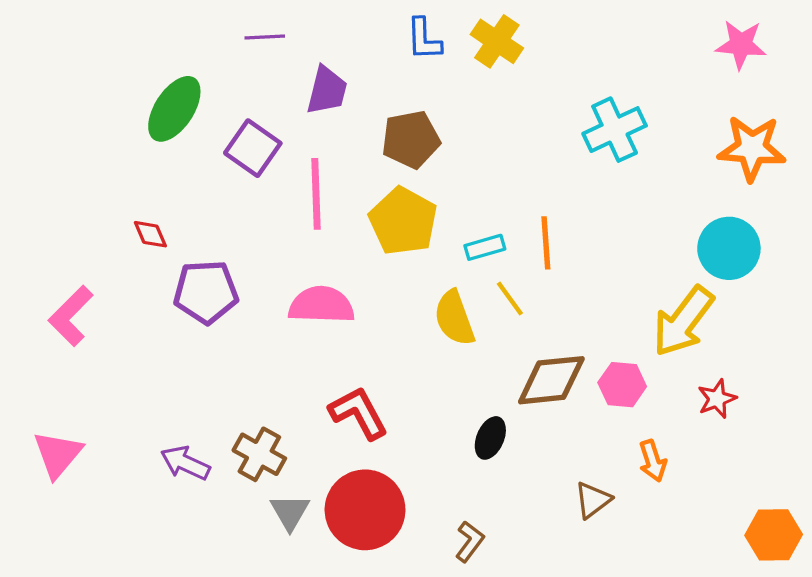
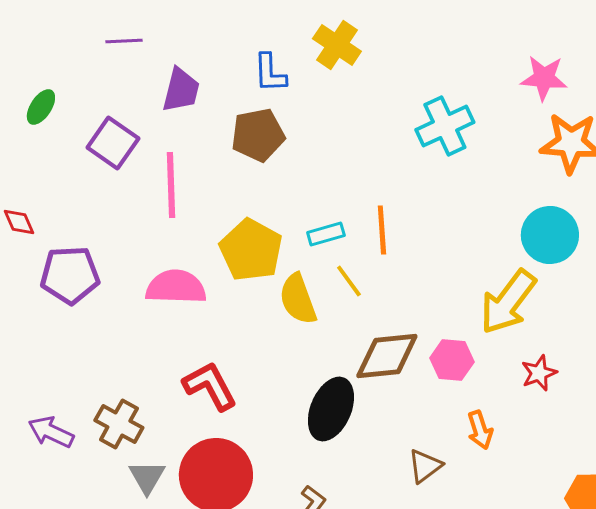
blue L-shape: (424, 39) -> (270, 73), moved
pink star: (741, 45) -> (544, 78), moved
green ellipse: (174, 109) -> (41, 107), size x0.6
yellow pentagon: (403, 221) -> (251, 250), moved
black ellipse: (490, 438) -> (331, 409), size x1.6

